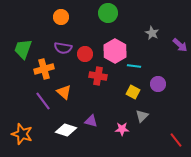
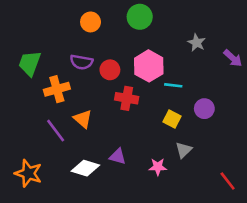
orange circle: (61, 17) -> (91, 22), moved

